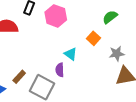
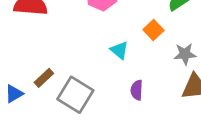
purple semicircle: (60, 70) -> (137, 90), moved

